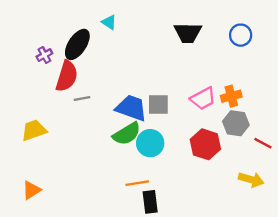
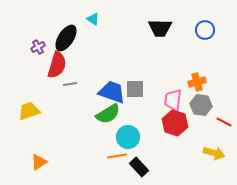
pink trapezoid: (203, 99) -> (173, 100), moved, turned 125
cyan circle: (150, 143) -> (128, 137), moved
orange triangle: (32, 190) -> (39, 162), moved
black rectangle: (150, 202) -> (139, 167), moved, turned -36

